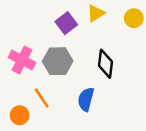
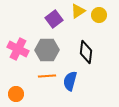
yellow circle: (134, 18) -> (99, 15), moved
orange line: (42, 98) -> (47, 76), moved, turned -60

